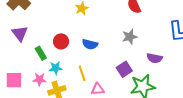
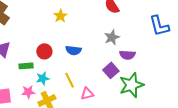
green rectangle: (41, 53) -> (26, 66), turned -56
purple semicircle: (155, 58) -> (127, 55), moved

